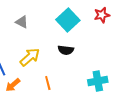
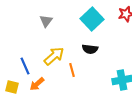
gray triangle: (22, 22) -> (46, 21), turned 40
orange line: (48, 83) -> (72, 70), moved

